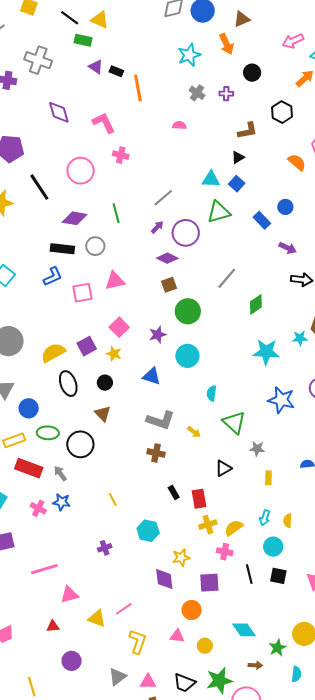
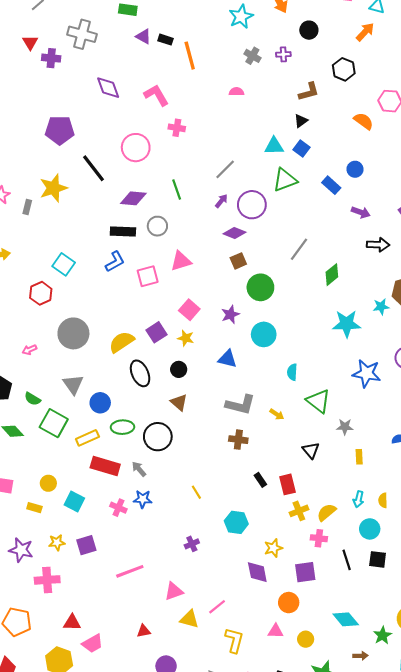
black triangle: (223, 468) -> (311, 450), turned -36
pink triangle: (69, 595) -> (174, 591), moved

